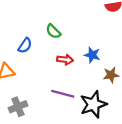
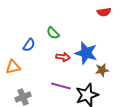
blue star: (92, 55) -> (86, 53), size x1.6

